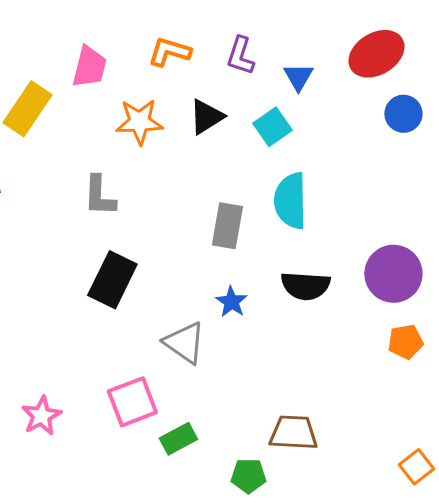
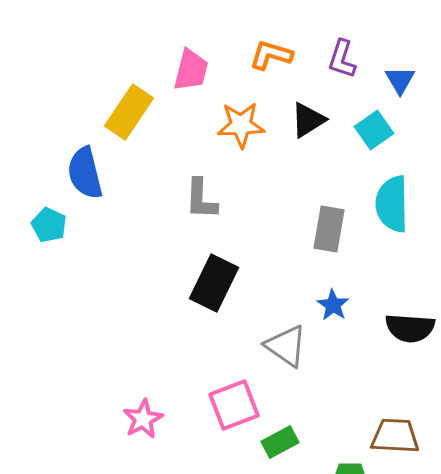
black semicircle: (305, 286) -> (410, 328), moved

